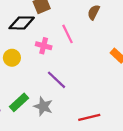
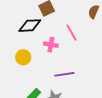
purple line: (57, 80) -> (64, 74), turned -48

